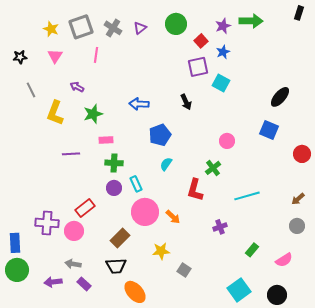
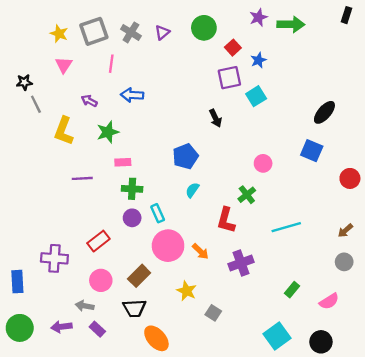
purple star: (223, 26) -> (258, 17), moved
black star: (20, 57) -> (24, 82), moved
cyan square: (221, 83) -> (256, 96), turned 30
blue arrow: (139, 104) -> (132, 95), moved
purple cross: (220, 227) -> (241, 263), moved, size x1.5
pink circle: (74, 231) -> (101, 280), moved
yellow star: (161, 251) -> (187, 291), turned 30
green circle: (17, 270) -> (20, 328), moved

